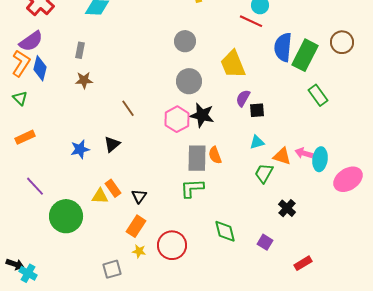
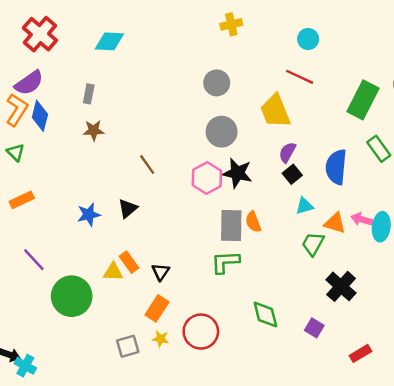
red line: (251, 21) -> (300, 77), moved
blue semicircle: (283, 47) -> (336, 167), moved
black square: (257, 110) -> (292, 174), moved, turned -35
black cross: (287, 208) -> (341, 286), size x1.4
gray square: (112, 269) -> (128, 346), moved

